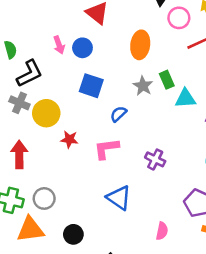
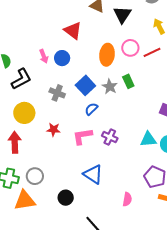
pink circle: (179, 18) -> (130, 48), moved
blue square: (91, 86) -> (85, 85), moved, turned 30
cyan triangle: (185, 99) -> (148, 139), moved
gray cross: (19, 103) -> (57, 93), moved
yellow circle: (46, 113) -> (24, 113), moved
purple cross: (155, 159) -> (110, 137), moved
black circle: (73, 234) -> (66, 198), moved

